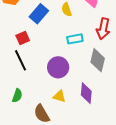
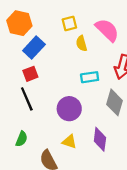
blue rectangle: (39, 14) -> (34, 48), moved

